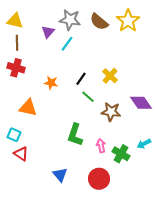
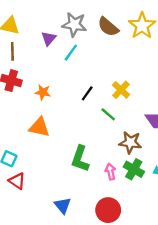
orange star: (51, 83) -> (43, 92), moved
green line: (88, 97) -> (108, 114), moved
orange triangle: (28, 108) -> (39, 127), moved
brown star: (111, 112) -> (130, 142), moved
green cross: (121, 154) -> (134, 169), moved

